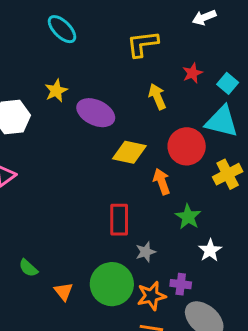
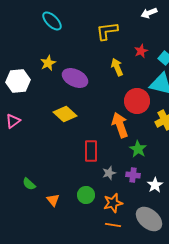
yellow diamond: (129, 152) -> (65, 114), moved, turned 30
orange arrow: (162, 182) -> (120, 125), size x1.4
white star: (210, 250) -> (155, 185), moved
green circle: (112, 284) -> (86, 195), size x0.6
purple cross: (181, 284) -> (133, 175), moved

